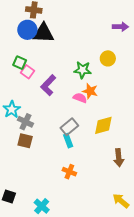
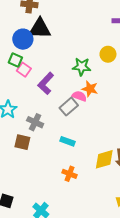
blue circle: (27, 30) -> (23, 39), moved
gray cross: (25, 122) -> (35, 122), moved
yellow diamond: (103, 125) -> (104, 159), moved
gray rectangle: (69, 127) -> (69, 107), moved
cyan rectangle: (68, 141) -> (68, 141), turned -48

